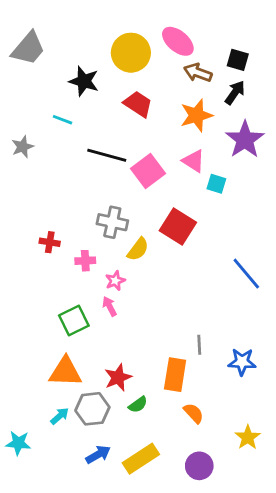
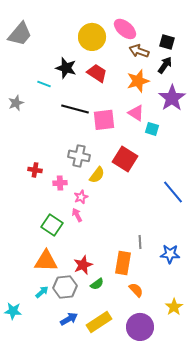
black star: (84, 81) -> (66, 68), moved
pink square: (148, 171) -> (104, 120), turned 30
green square: (74, 321) -> (52, 225), turned -30
purple circle: (199, 466) -> (140, 327), size x1.4

